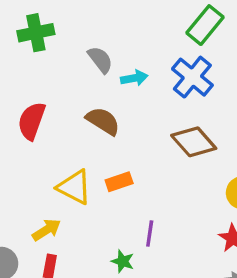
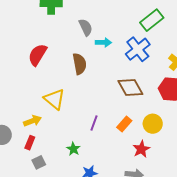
brown semicircle: (103, 121) -> (80, 64), turned 35
orange rectangle: (119, 182) -> (124, 124), moved, turned -42
purple line: (150, 234) -> (94, 123), moved

